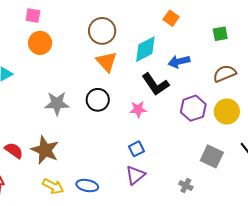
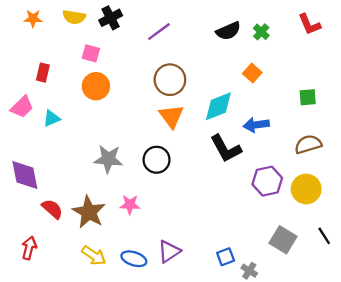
pink star: (138, 109) -> (130, 205), moved
blue square: (136, 149) -> (226, 257), moved
purple triangle: (135, 175) -> (169, 251), moved

